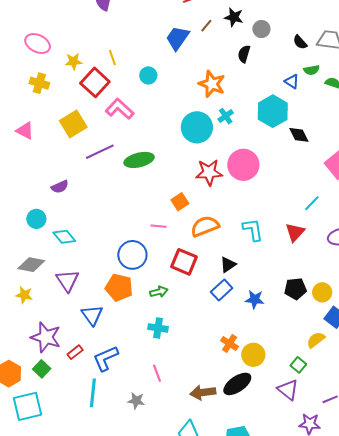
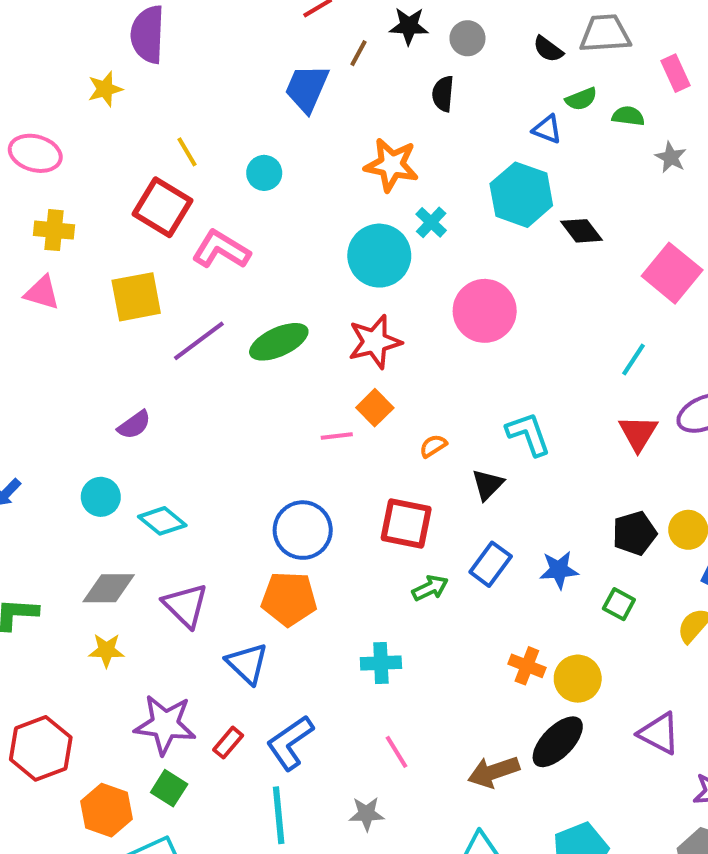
yellow star: (74, 61) -> (105, 89), moved
yellow square: (73, 124) -> (136, 297), turned 32
pink triangle: (25, 131) -> (42, 293), moved
red star: (209, 172) -> (375, 342), moved
pink line: (158, 226) -> (337, 436), moved
orange semicircle: (205, 226) -> (433, 446), size x0.5
red triangle: (295, 232) -> (638, 433), moved
black triangle: (228, 265) -> (488, 484), moved
green arrow: (159, 292) -> (430, 588), moved
green square: (298, 365) -> (619, 604), moved

